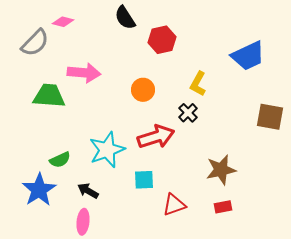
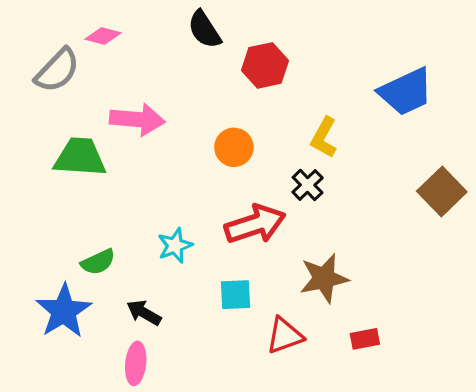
brown square: (270, 117) -> (442, 192), turned 36
cyan star: (107, 150) -> (175, 246), size x0.6
brown star: (221, 170) -> (324, 278), moved

